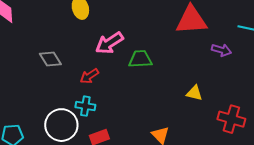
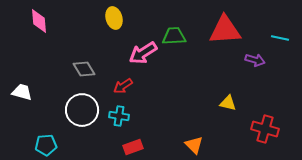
green trapezoid: (140, 59) -> (174, 36), moved
white circle: (61, 125) -> (82, 110), moved

